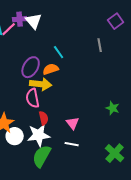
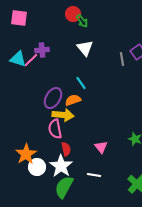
white triangle: (34, 21) -> (85, 48), moved
gray line: (100, 45) -> (122, 59), moved
pink triangle: (73, 123) -> (101, 147), moved
white star: (39, 135) -> (61, 166), turned -30

